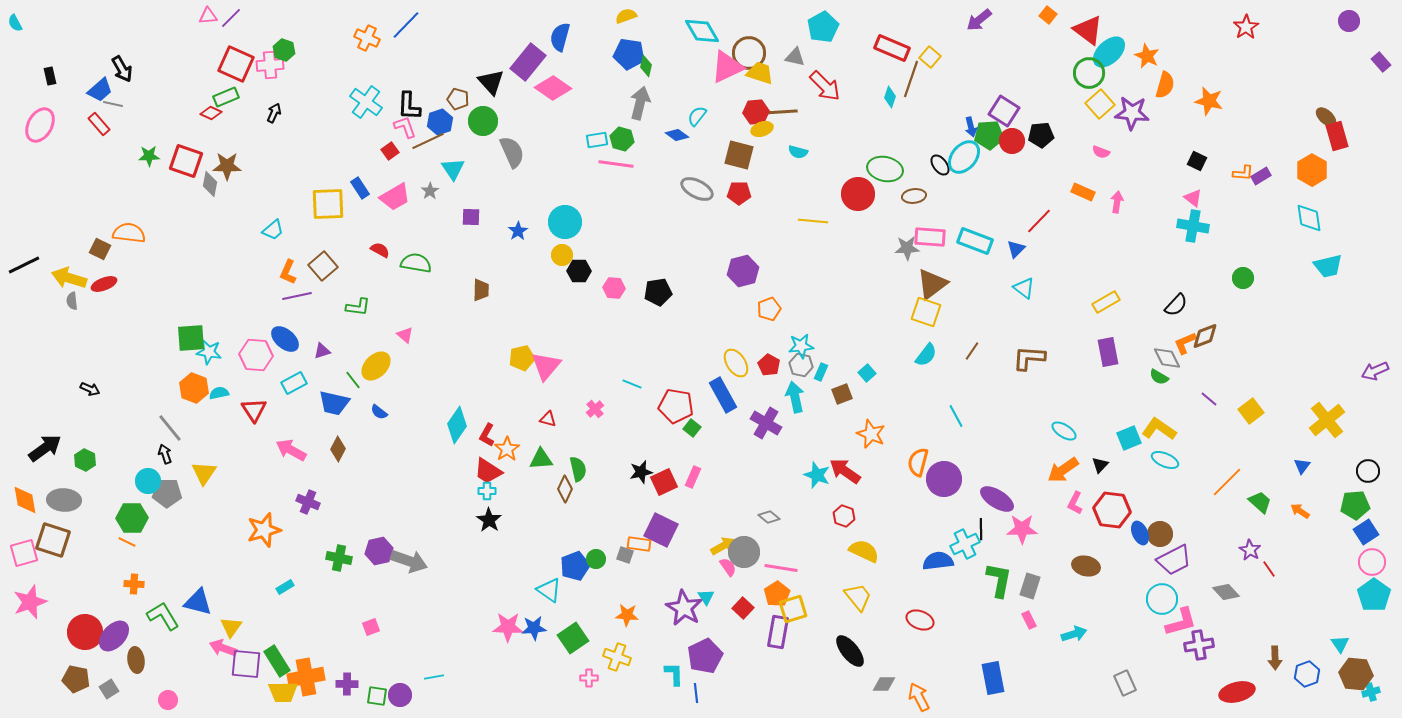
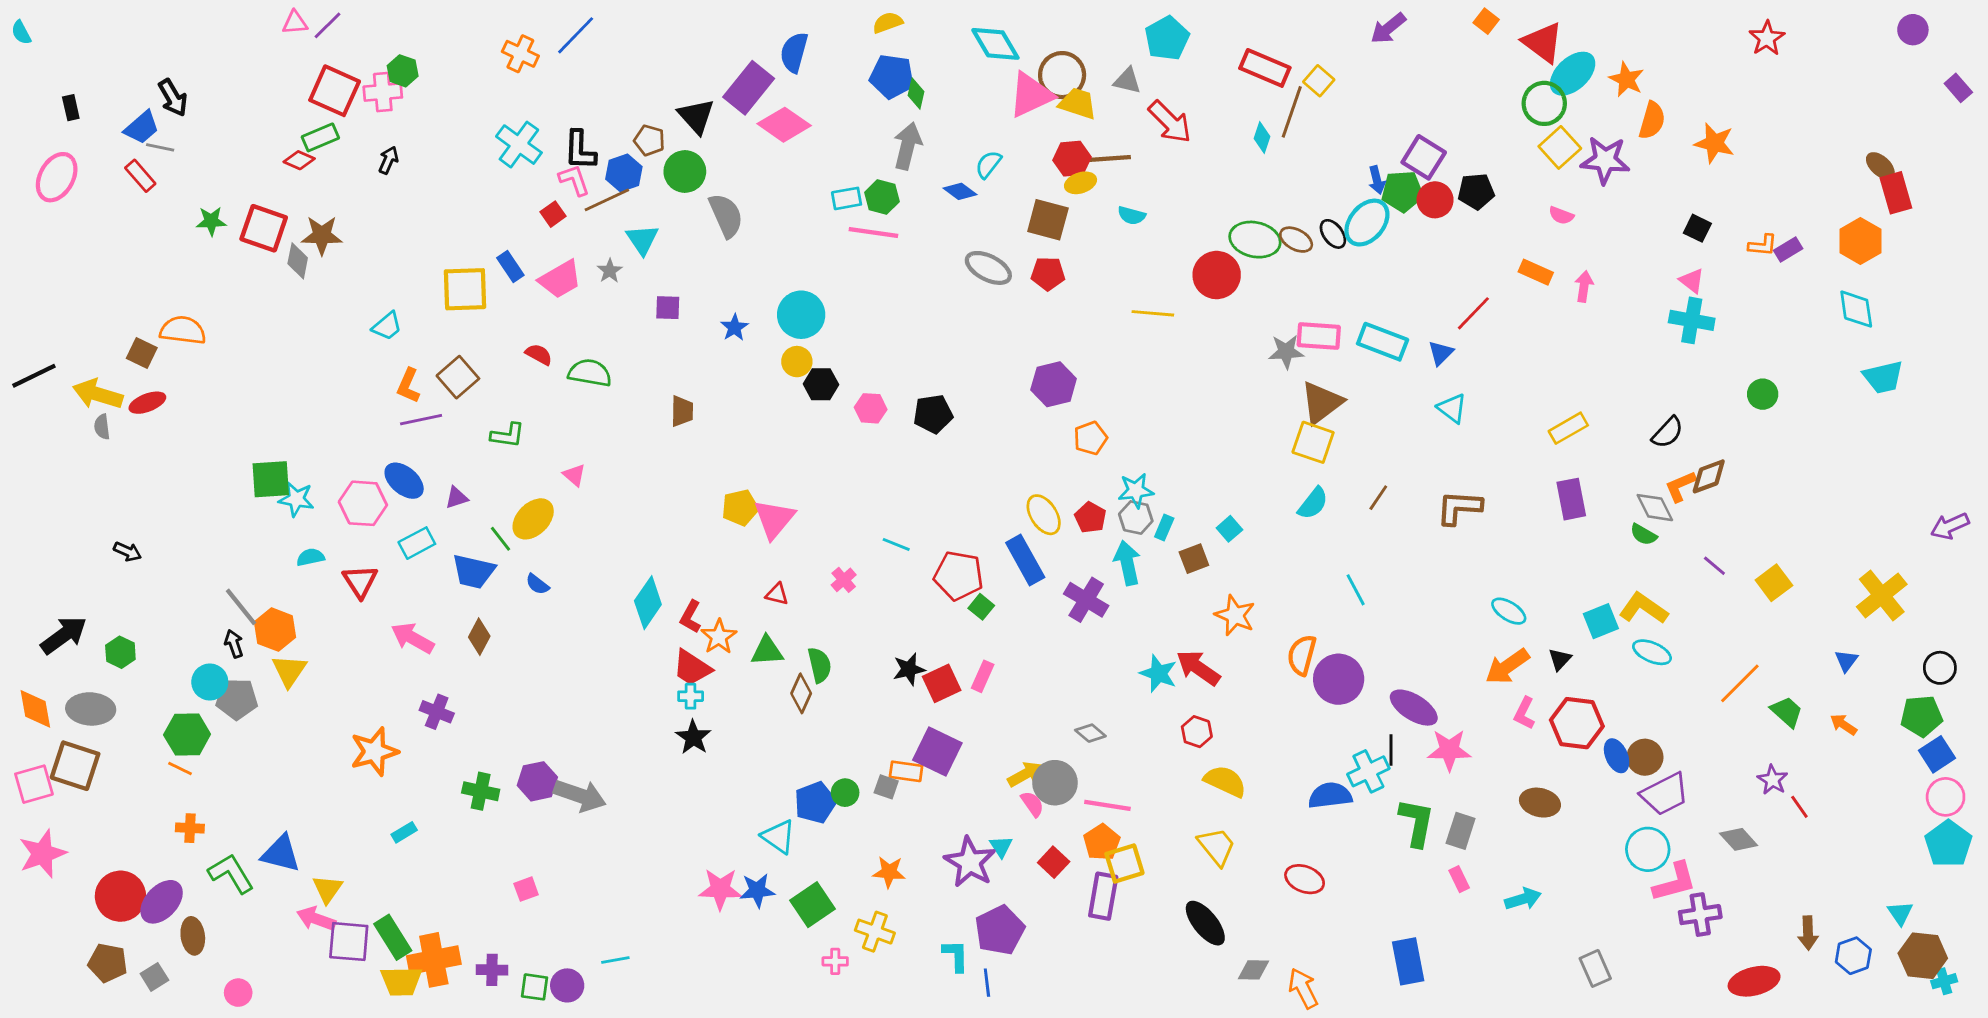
brown ellipse: (914, 196) -> (1296, 240), moved, turned 35
orange hexagon: (194, 388) -> (275, 630), moved

